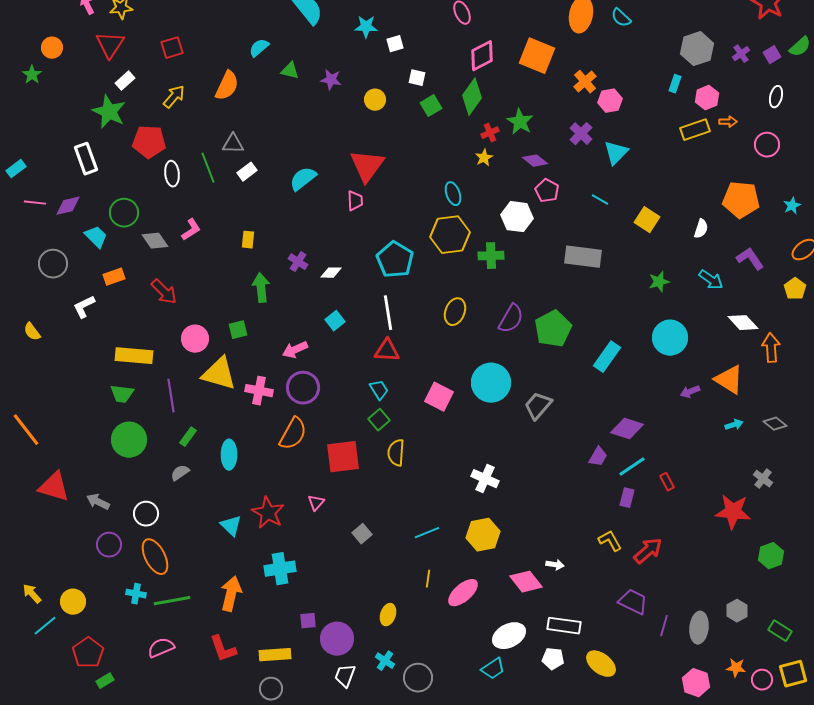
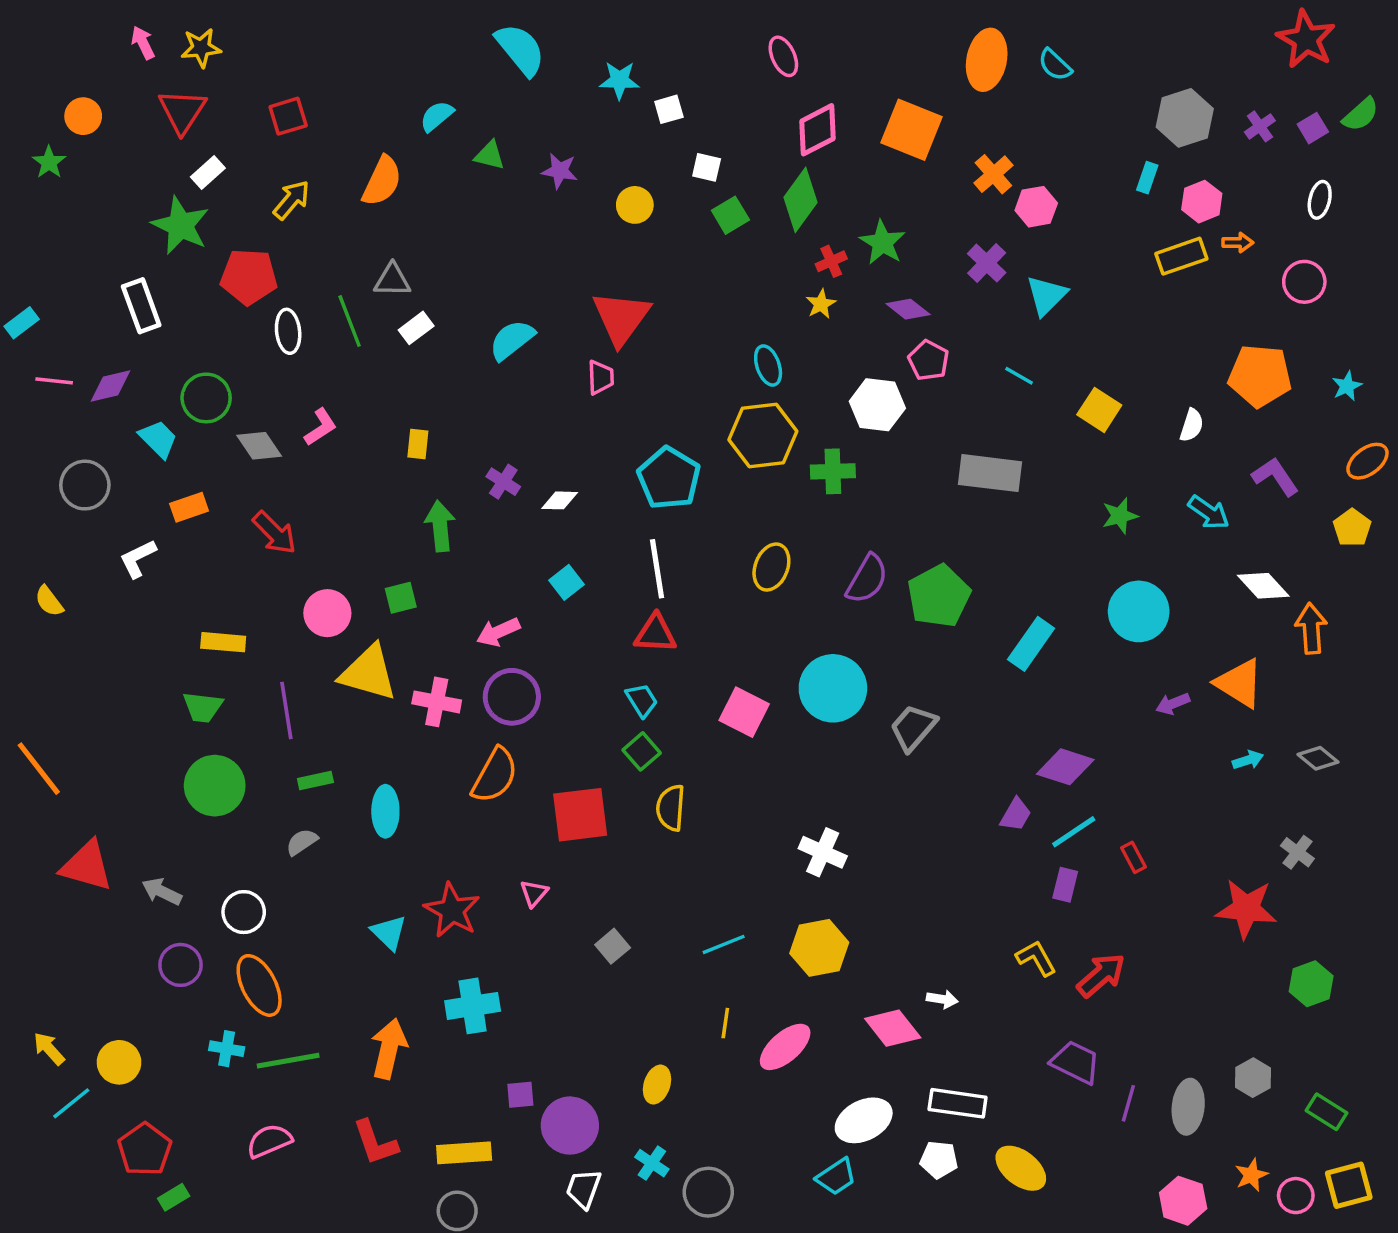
yellow rectangle: (134, 356) -> (223, 642), size x0.7
green rectangle: (188, 437) -> (315, 781), turned 42
orange star: (736, 668) -> (1251, 1175), turned -30

